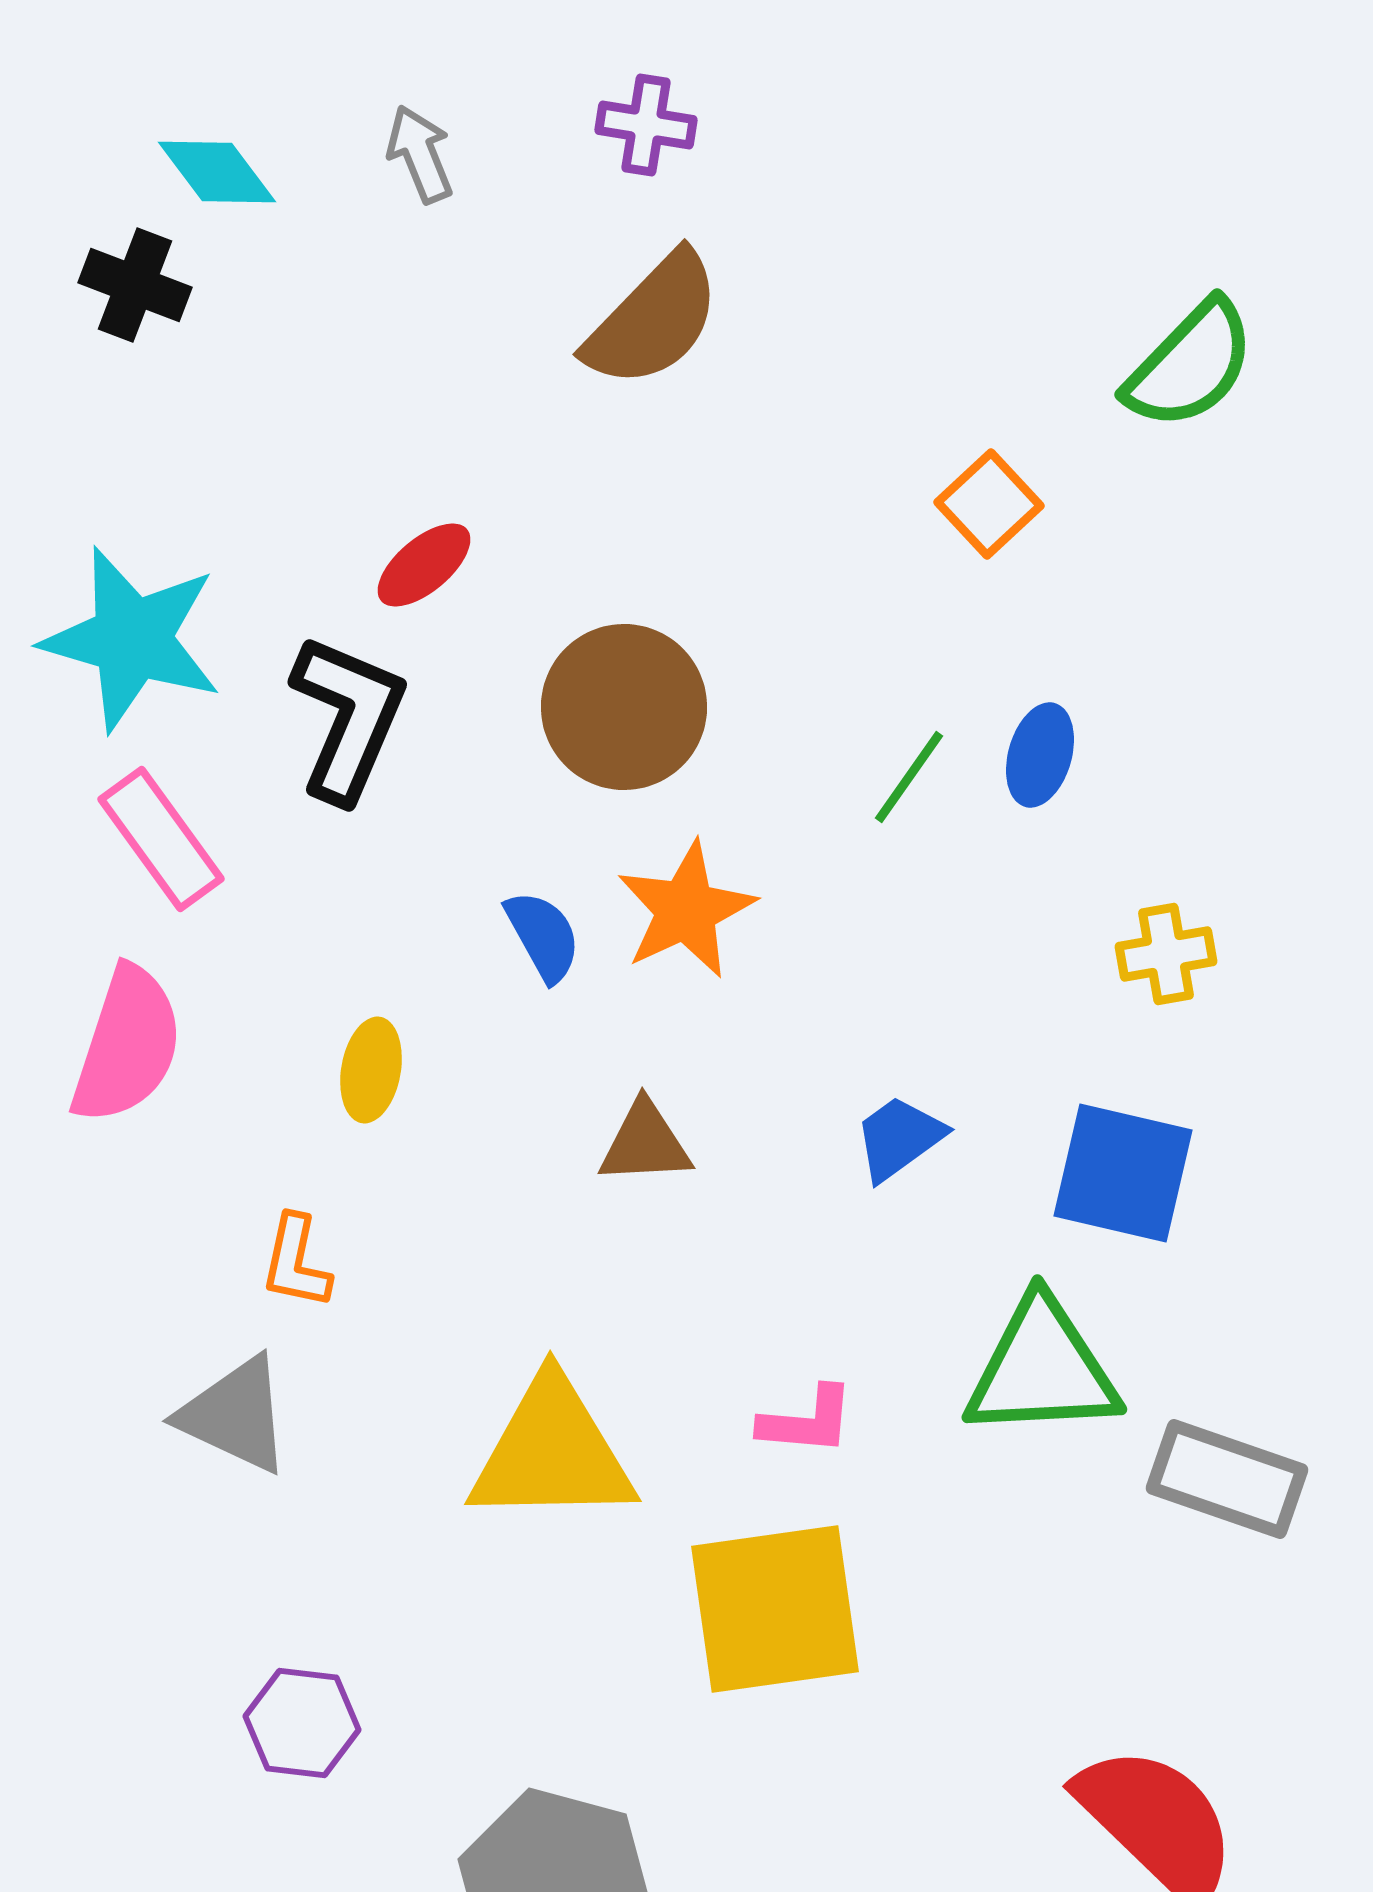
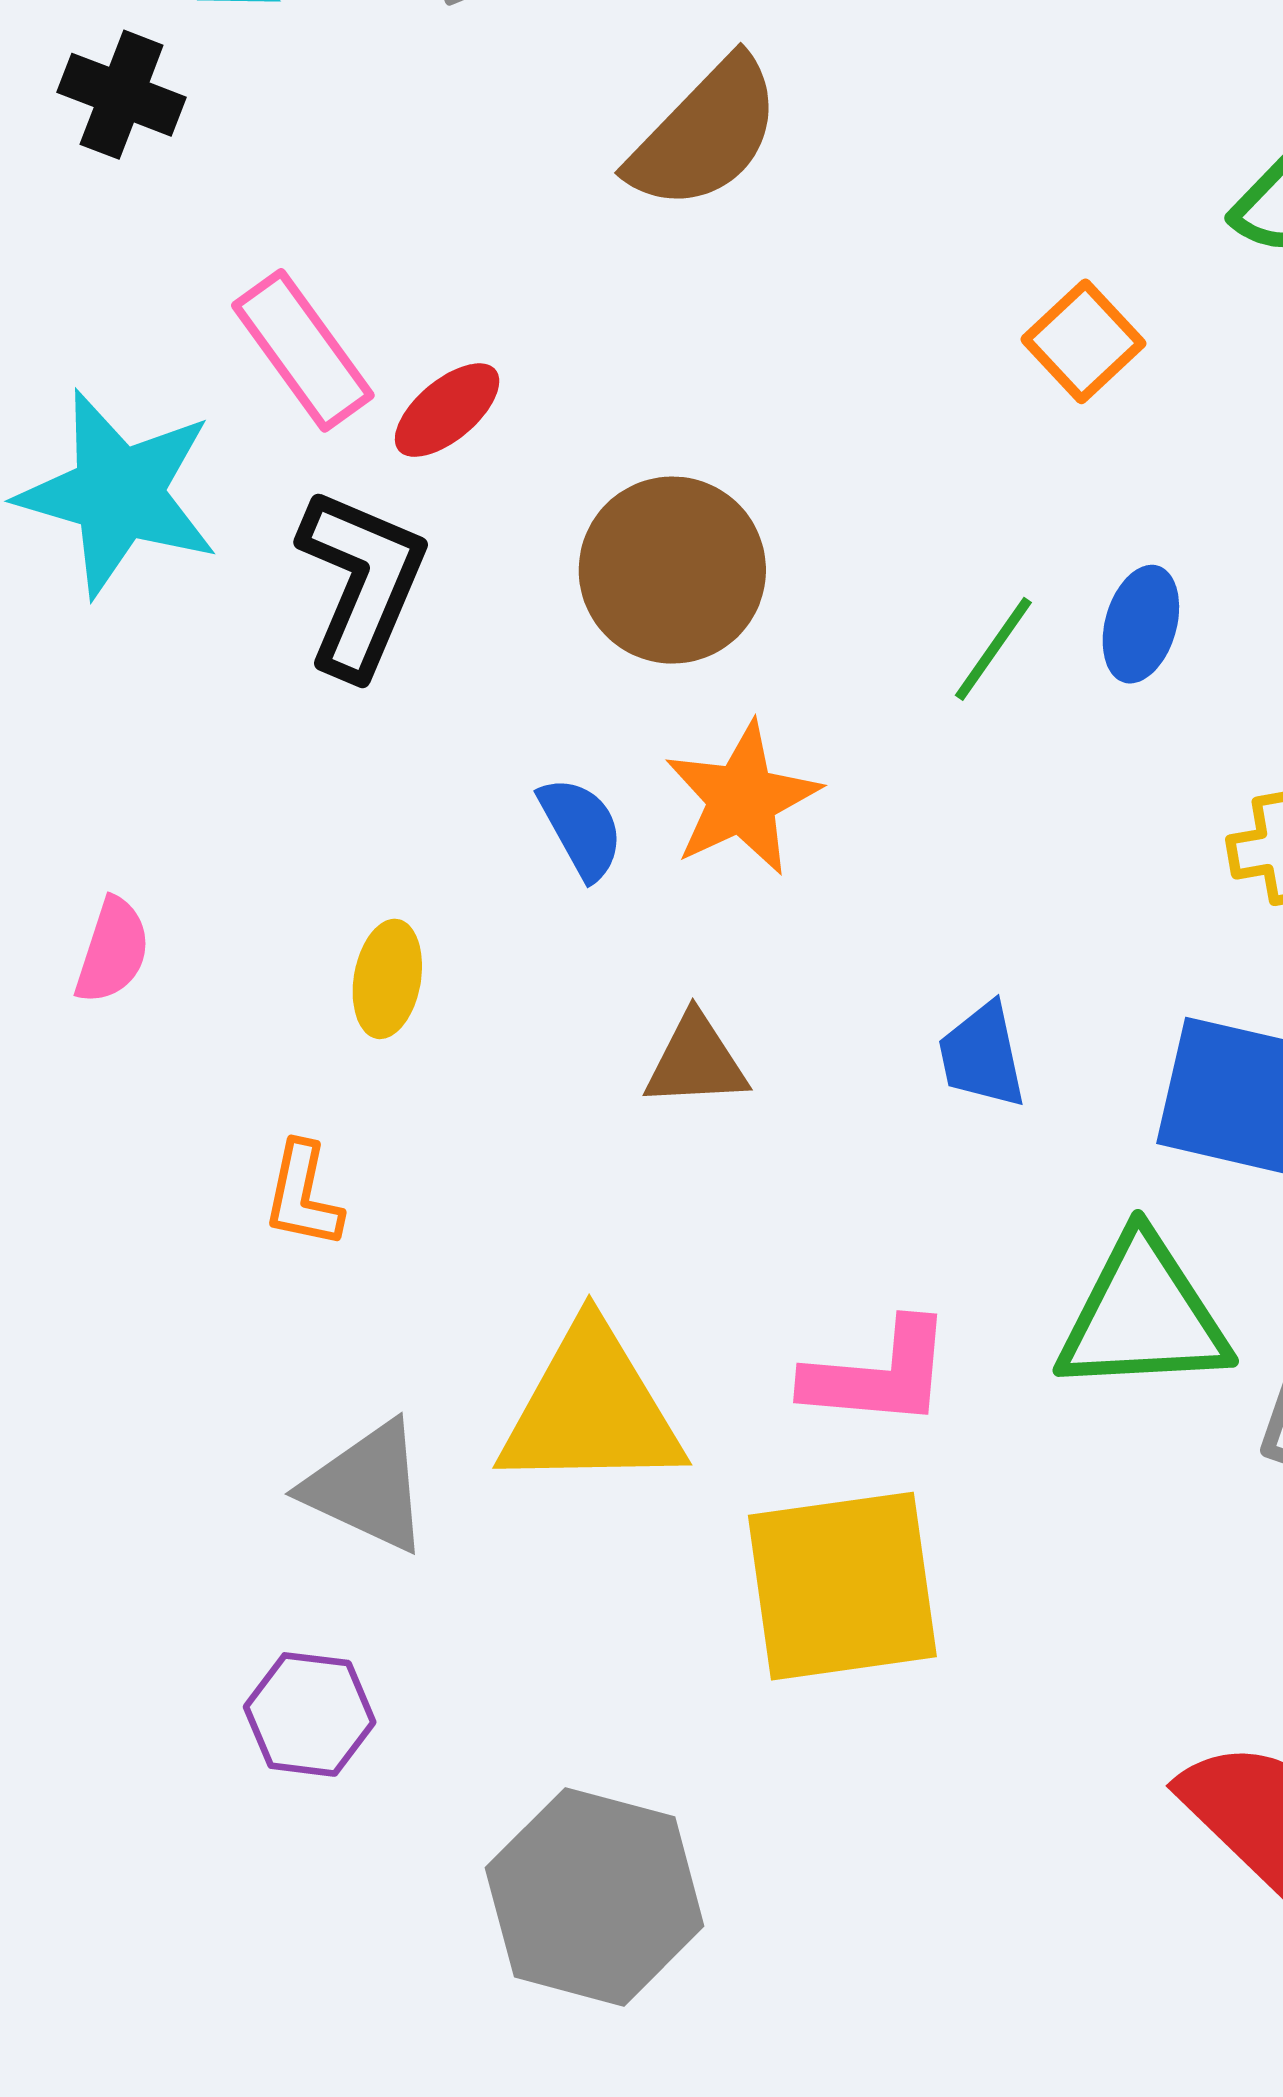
pink rectangle: (161, 839) -> (303, 350), moved
pink semicircle: (127, 1045) -> (113, 951), size x0.6
blue trapezoid: (899, 1138) -> (982, 1056), turned -66
gray triangle: (235, 1415) -> (367, 1487), moved
pink L-shape: (807, 1421) -> (878, 1374), size x1.4

